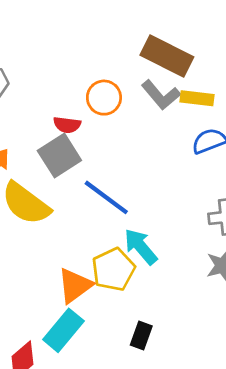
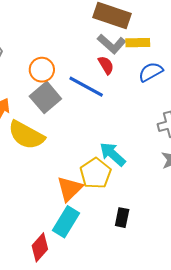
orange circle: (104, 98) -> (42, 70), moved
red semicircle: (67, 125) -> (106, 65), moved, turned -120
blue line: (106, 197) -> (86, 87), moved

